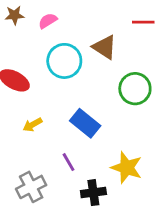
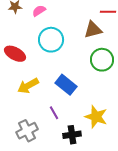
brown triangle: (105, 47) -> (93, 30), moved, turned -48
yellow arrow: (32, 125) -> (28, 86), size x1.5

